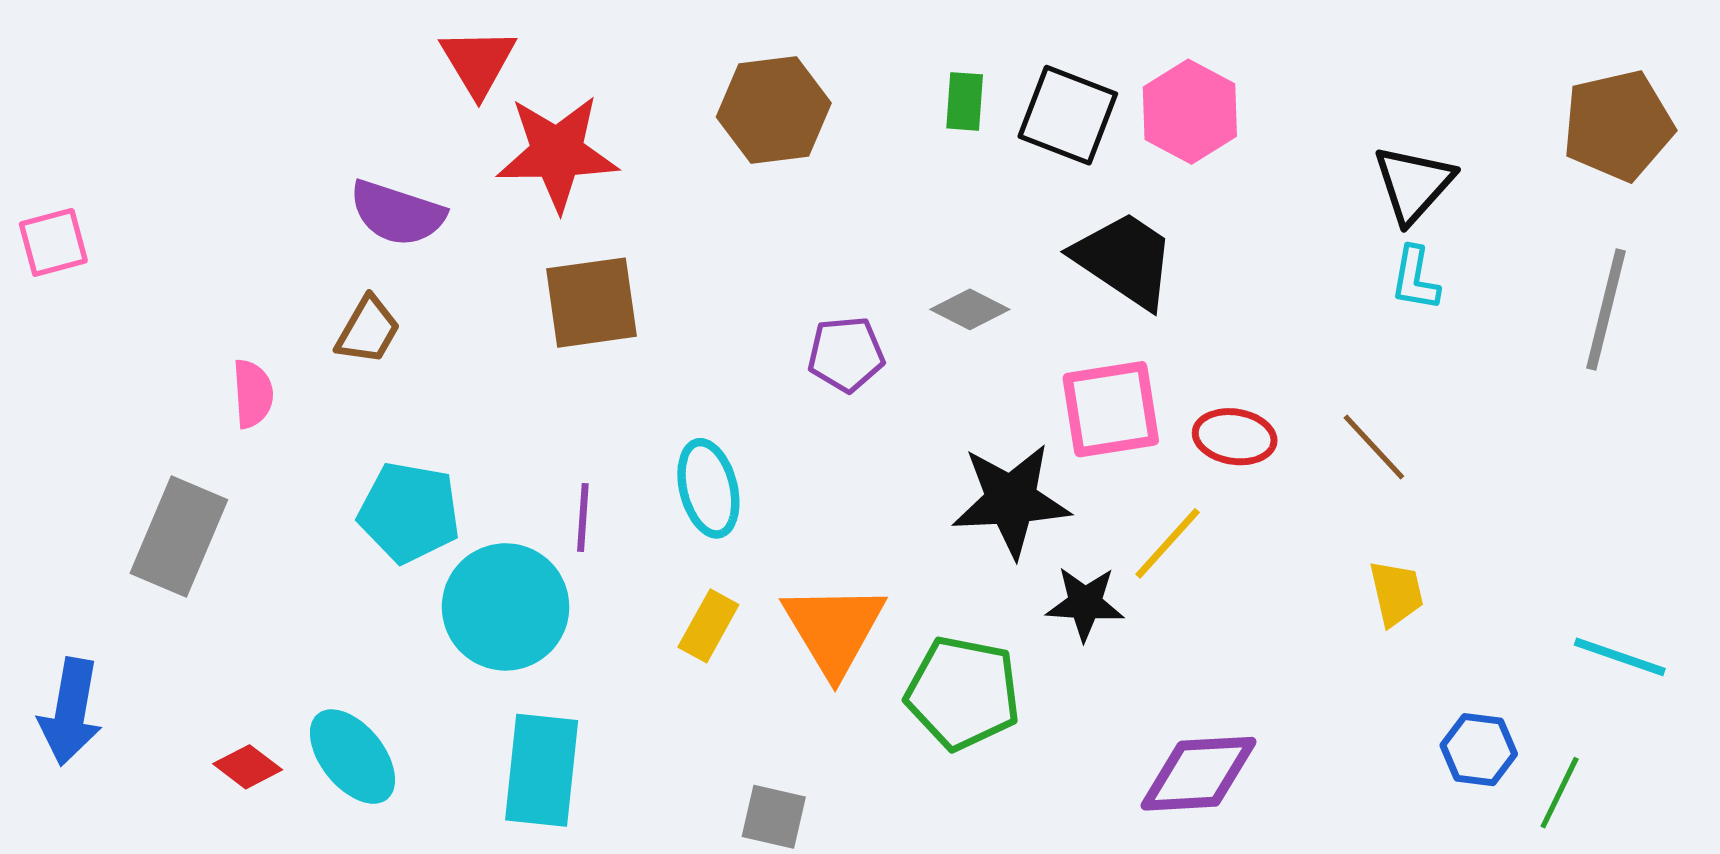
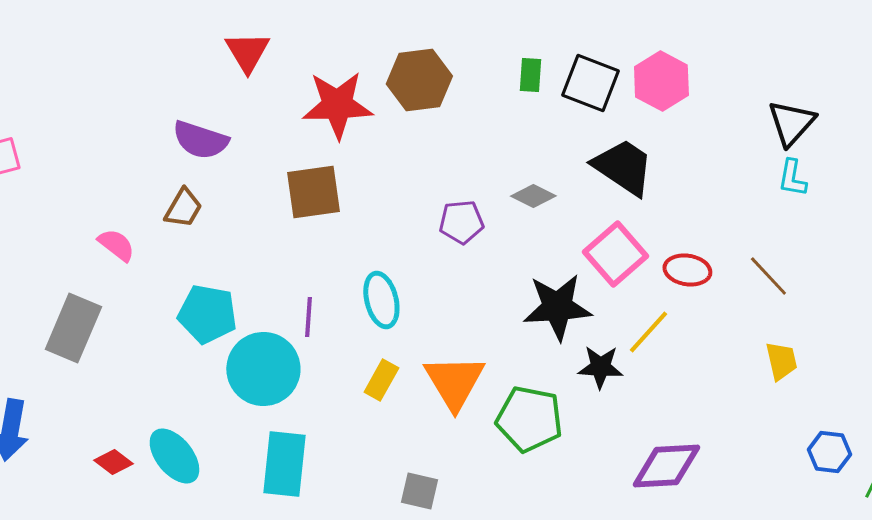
red star: (557, 153) -> (337, 105), moved
pink semicircle: (253, 394) -> (116, 245), turned -48
pink square: (1111, 409) -> (615, 254), turned -32

